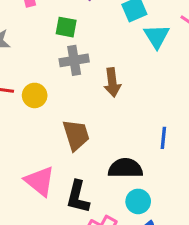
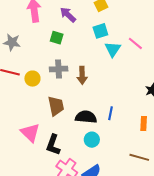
gray cross: (74, 60) -> (59, 69), moved
black semicircle: (125, 168) -> (86, 117), moved
cyan circle: (138, 201) -> (92, 140), moved

